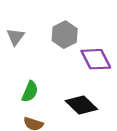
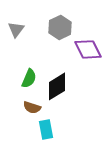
black diamond: (81, 105) -> (57, 86), moved, turned -76

